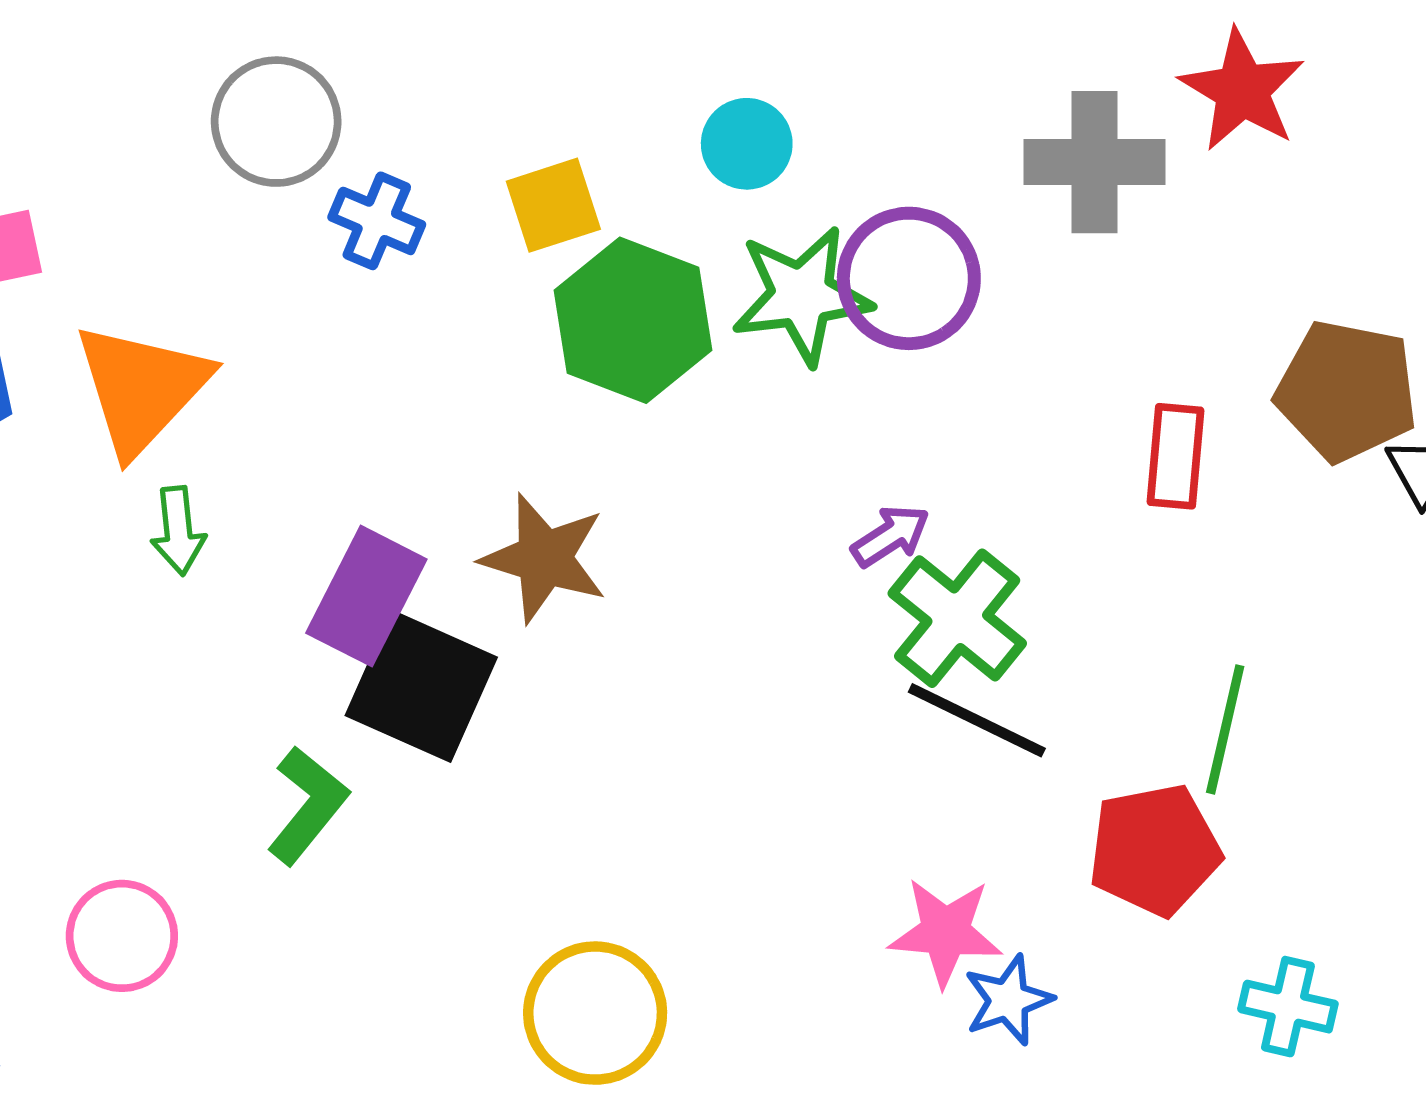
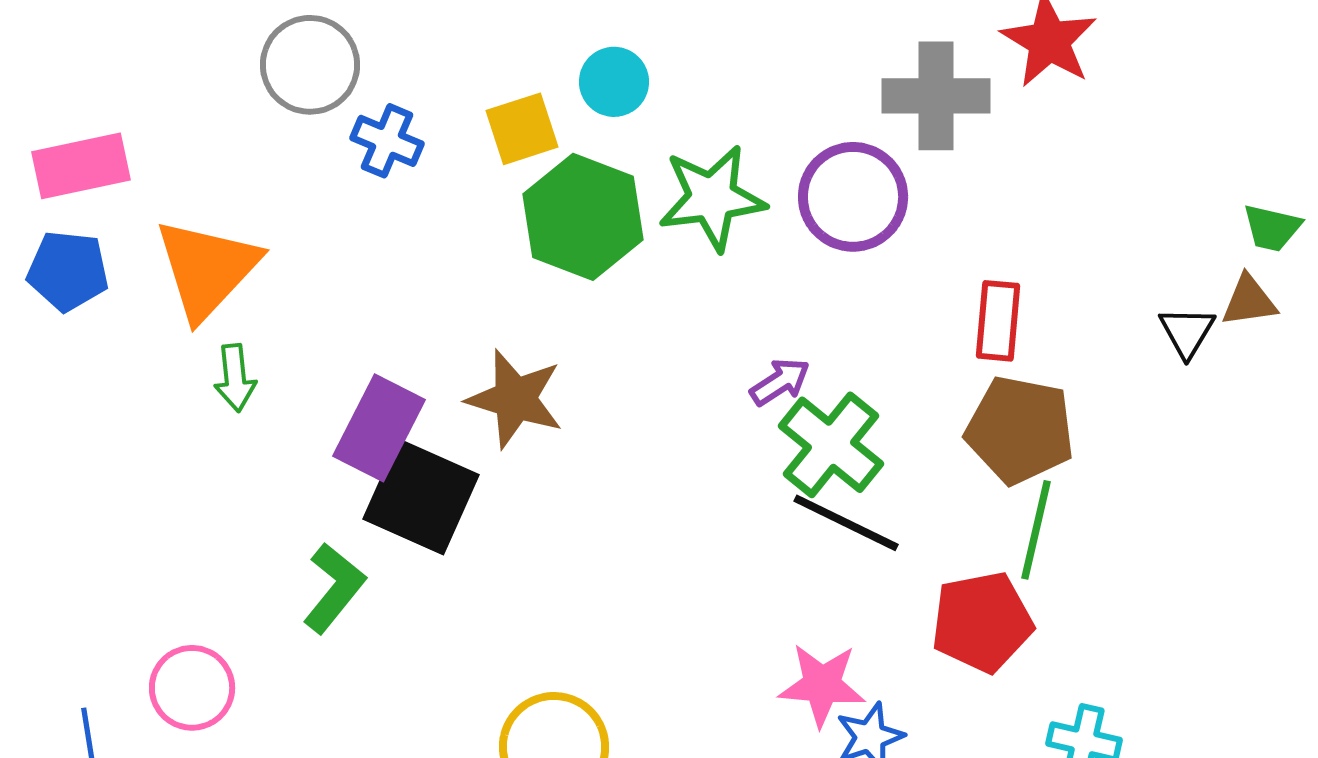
cyan circle: (747, 144) -> (614, 82), moved
purple circle: (909, 278) -> (853, 197), moved
brown pentagon: (1347, 391) -> (1020, 430), moved

